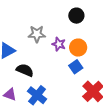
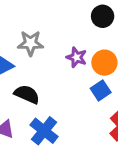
gray star: (37, 34) -> (31, 43), moved

